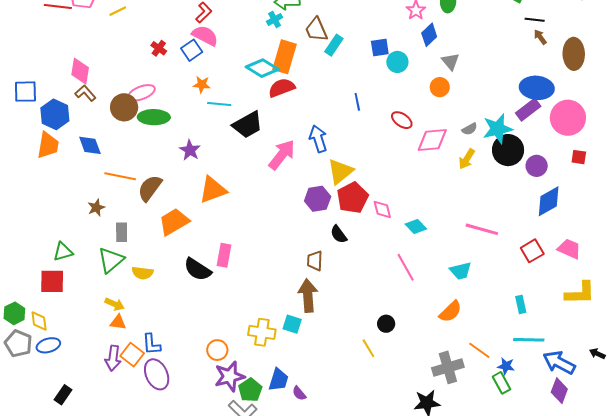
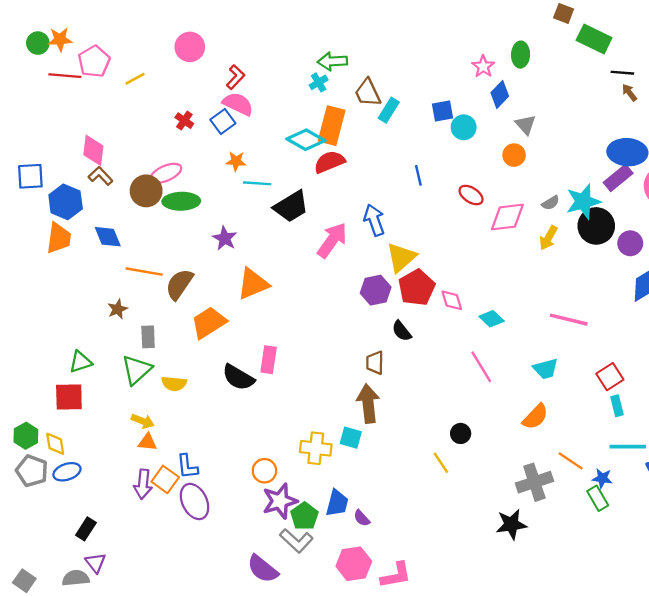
red square: (532, 251) -> (610, 377), moved

